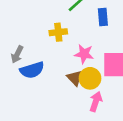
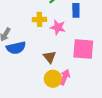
pink star: (84, 54) -> (58, 27), moved
yellow circle: (90, 78) -> (53, 79), moved

